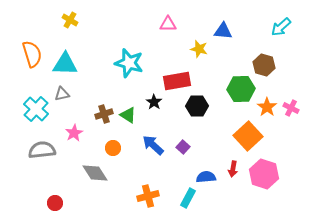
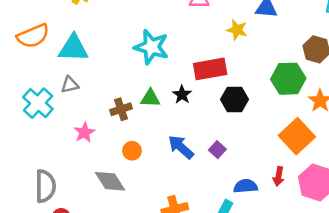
orange semicircle: (32, 54) -> (33, 36), turned 84
green triangle: (128, 115) -> (150, 98), moved, turned -30
gray semicircle: (42, 150) -> (45, 186), moved, turned 96

